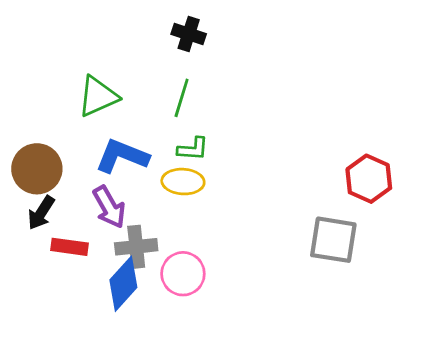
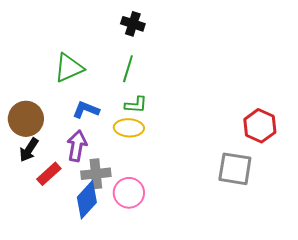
blue L-shape: (122, 156) -> (86, 110), size x0.7
purple arrow: (109, 207) -> (77, 146), turned -140
red rectangle: (70, 247) -> (49, 174), turned -50

